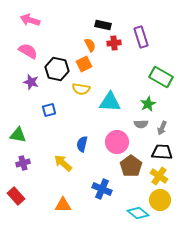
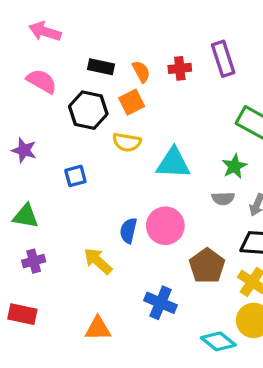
black rectangle: (103, 25) -> (101, 67), moved
purple star: (31, 82) -> (24, 150), moved
pink circle: (117, 142) -> (165, 226), moved
red rectangle: (16, 196) -> (22, 314), turned -36

